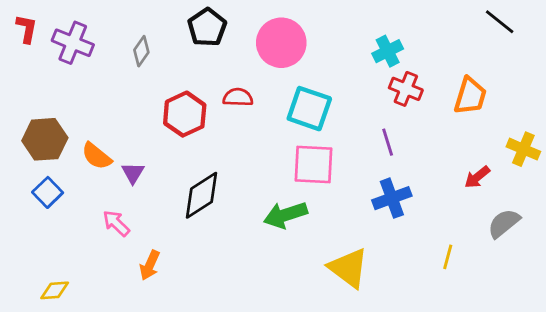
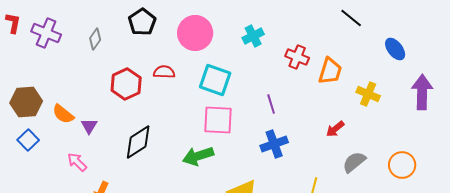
cyan cross: (388, 51) -> (253, 36), moved
red cross: (406, 89) -> (297, 57), moved
yellow cross: (523, 149) -> (368, 94), moved

